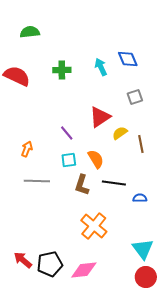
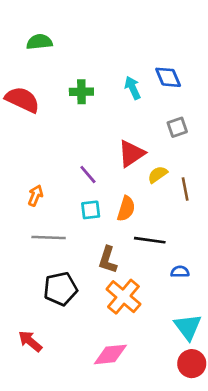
orange semicircle: (96, 159) -> (126, 209), turned 48
brown L-shape: (82, 185) -> (108, 260), moved
blue semicircle: (140, 198) -> (180, 272), moved
black pentagon: (50, 264) -> (60, 289), moved

